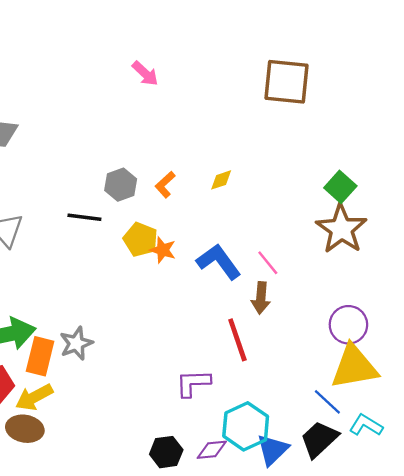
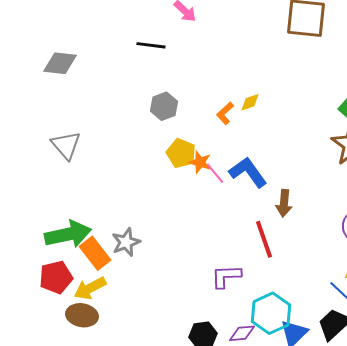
orange L-shape: (165, 185) -> (225, 113), moved
black line: (84, 217) -> (151, 45), moved
pink line: (268, 263) -> (215, 173), moved
orange rectangle: (40, 356) -> (95, 253), turned -52

